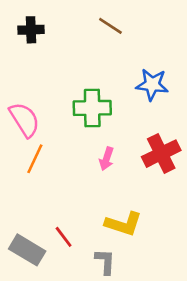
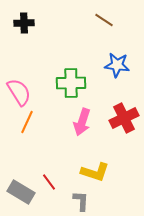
brown line: (110, 26) -> (104, 20), moved
pink arrow: (107, 159) -> (82, 122), size x1.5

